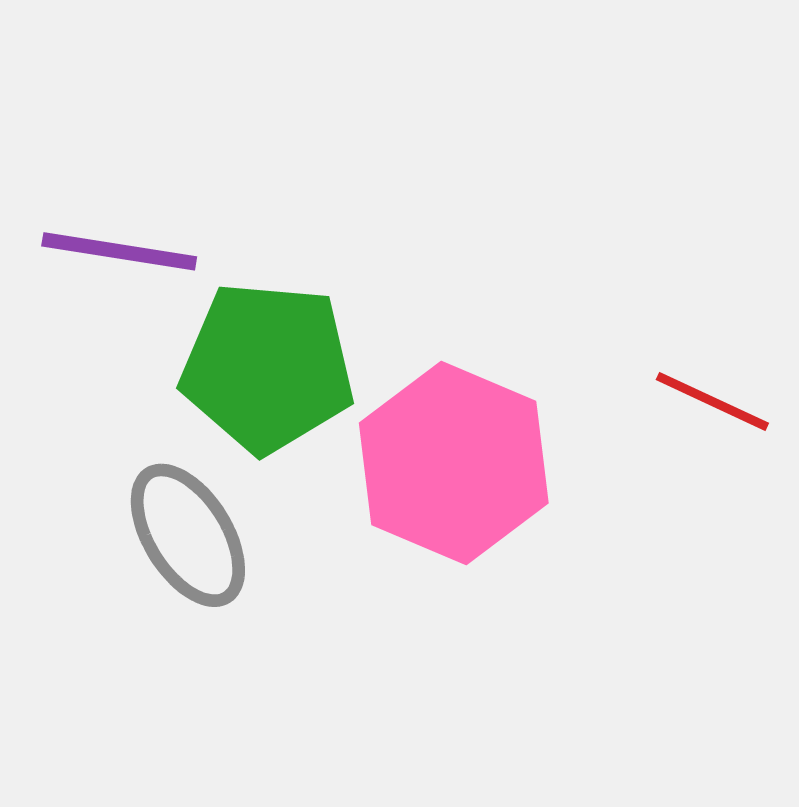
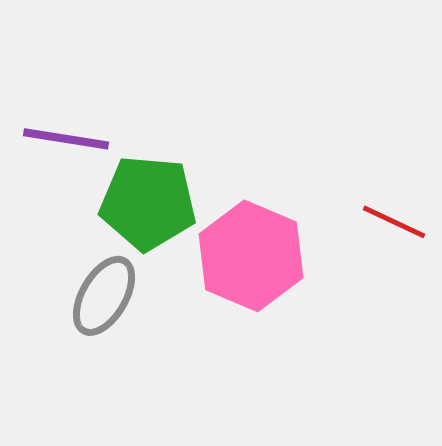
gray ellipse: (188, 535) -> (104, 296), turned 62

